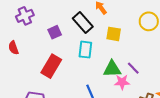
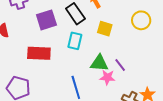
purple square: (55, 32) -> (46, 20), size x1.5
red rectangle: (51, 66) -> (39, 53), turned 55

